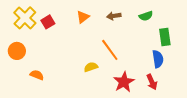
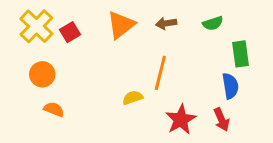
orange triangle: (83, 17) -> (121, 25), size x1.5
orange line: (110, 50) -> (160, 73), turned 50
orange circle: (17, 51) -> (42, 74), moved

